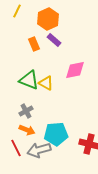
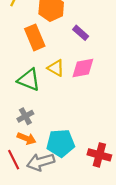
purple rectangle: (54, 40) -> (81, 33), moved
orange rectangle: (34, 44) -> (35, 37), size x1.5
yellow triangle: (46, 83) -> (56, 68), moved

